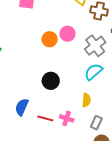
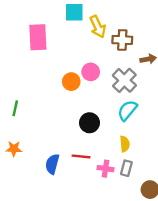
black circle: (51, 81) -> (89, 123), moved
red line: (45, 118) -> (81, 156), moved
gray rectangle: (96, 123) -> (126, 168), moved

